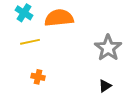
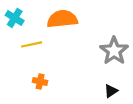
cyan cross: (24, 13) -> (15, 18), moved

